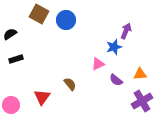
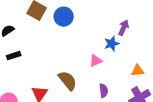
purple semicircle: (116, 80) -> (104, 91), moved, turned -136
brown semicircle: (70, 84) -> (68, 81), size x1.5

